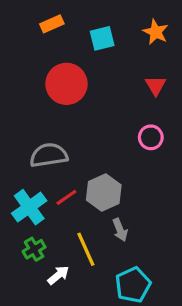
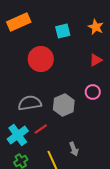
orange rectangle: (52, 24) -> (19, 22), moved, size x1.6
red triangle: (156, 85) -> (96, 60), turned 32
gray hexagon: (104, 192) -> (64, 105), moved

